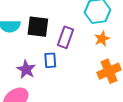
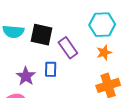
purple rectangle: (66, 37) -> (68, 48), turned -60

